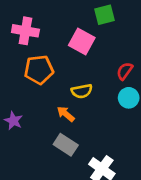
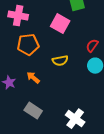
orange arrow: (66, 114) -> (33, 78), moved
gray rectangle: (66, 145) -> (33, 111), moved

